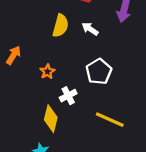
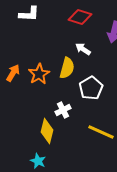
yellow semicircle: (61, 26) -> (67, 68), moved
orange star: (47, 72) -> (39, 74), moved, size x1.5

